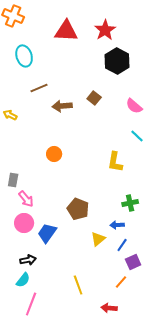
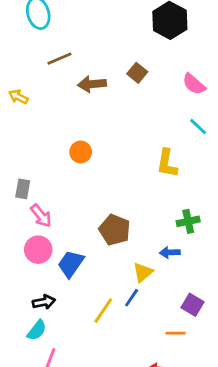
blue line: (122, 245) -> (132, 298), moved
purple square: (133, 262) -> (192, 305), turned -35
orange line: (121, 282) -> (175, 333), turned 48
yellow line: (78, 285) -> (103, 310), moved, turned 54

